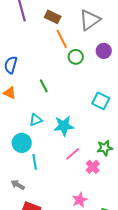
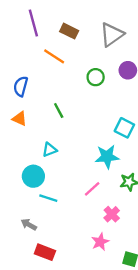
orange line: (62, 39) -> (54, 56), moved, turned -30
cyan star: (64, 126) -> (107, 157), moved
cyan line: (35, 162) -> (48, 198), turned -63
pink cross: (93, 167) -> (112, 214), moved

